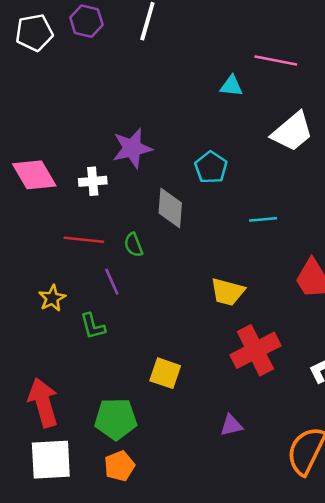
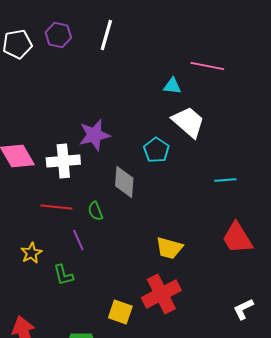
white trapezoid: (292, 132) -> (188, 122), moved, turned -99
white cross: (93, 181) -> (63, 161), size x1.5
cyan line: (263, 219) -> (225, 180), moved
red cross: (255, 350) -> (161, 294), moved

